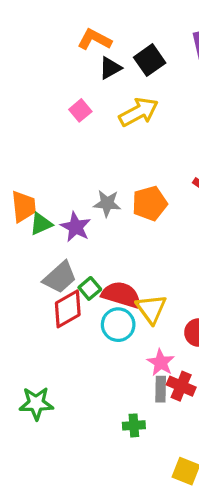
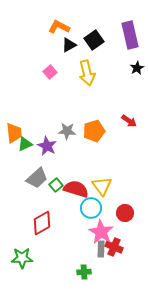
yellow arrow: (139, 112) -> (87, 73), turned 105
red diamond: (68, 309) -> (42, 223), moved
yellow triangle: (151, 309) -> (102, 186), moved
cyan circle: (118, 325) -> (91, 208), moved
pink star: (161, 362) -> (101, 232), size x1.4

